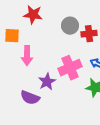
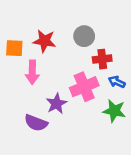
red star: (33, 15) -> (44, 41), moved
red cross: (89, 34) -> (102, 59), moved

